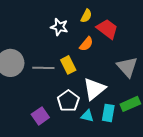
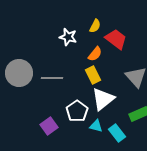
yellow rectangle: (68, 65) -> (93, 75), moved
cyan rectangle: (108, 113) -> (117, 133), moved, turned -48

